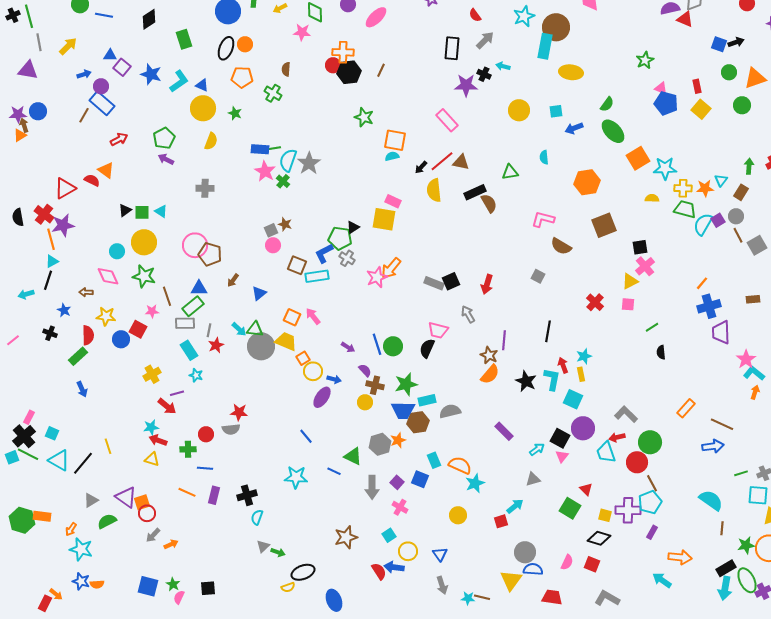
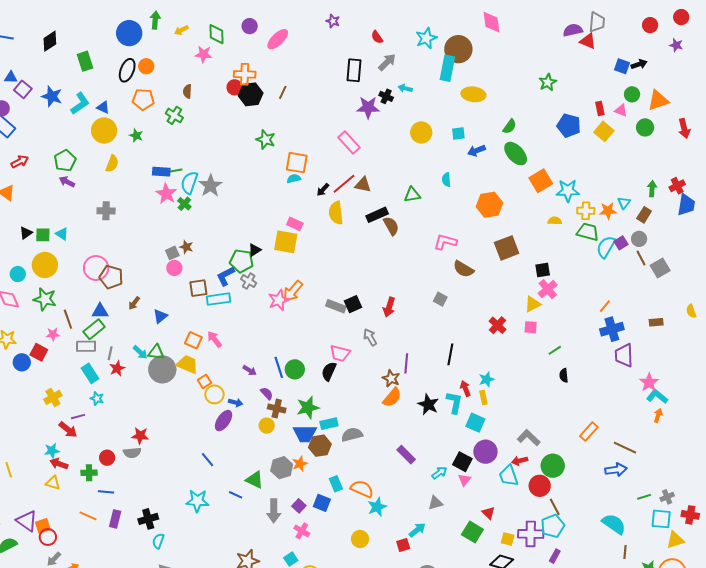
pink triangle: (661, 88) -> (621, 110), moved
brown square: (297, 265) -> (198, 288), turned -30

